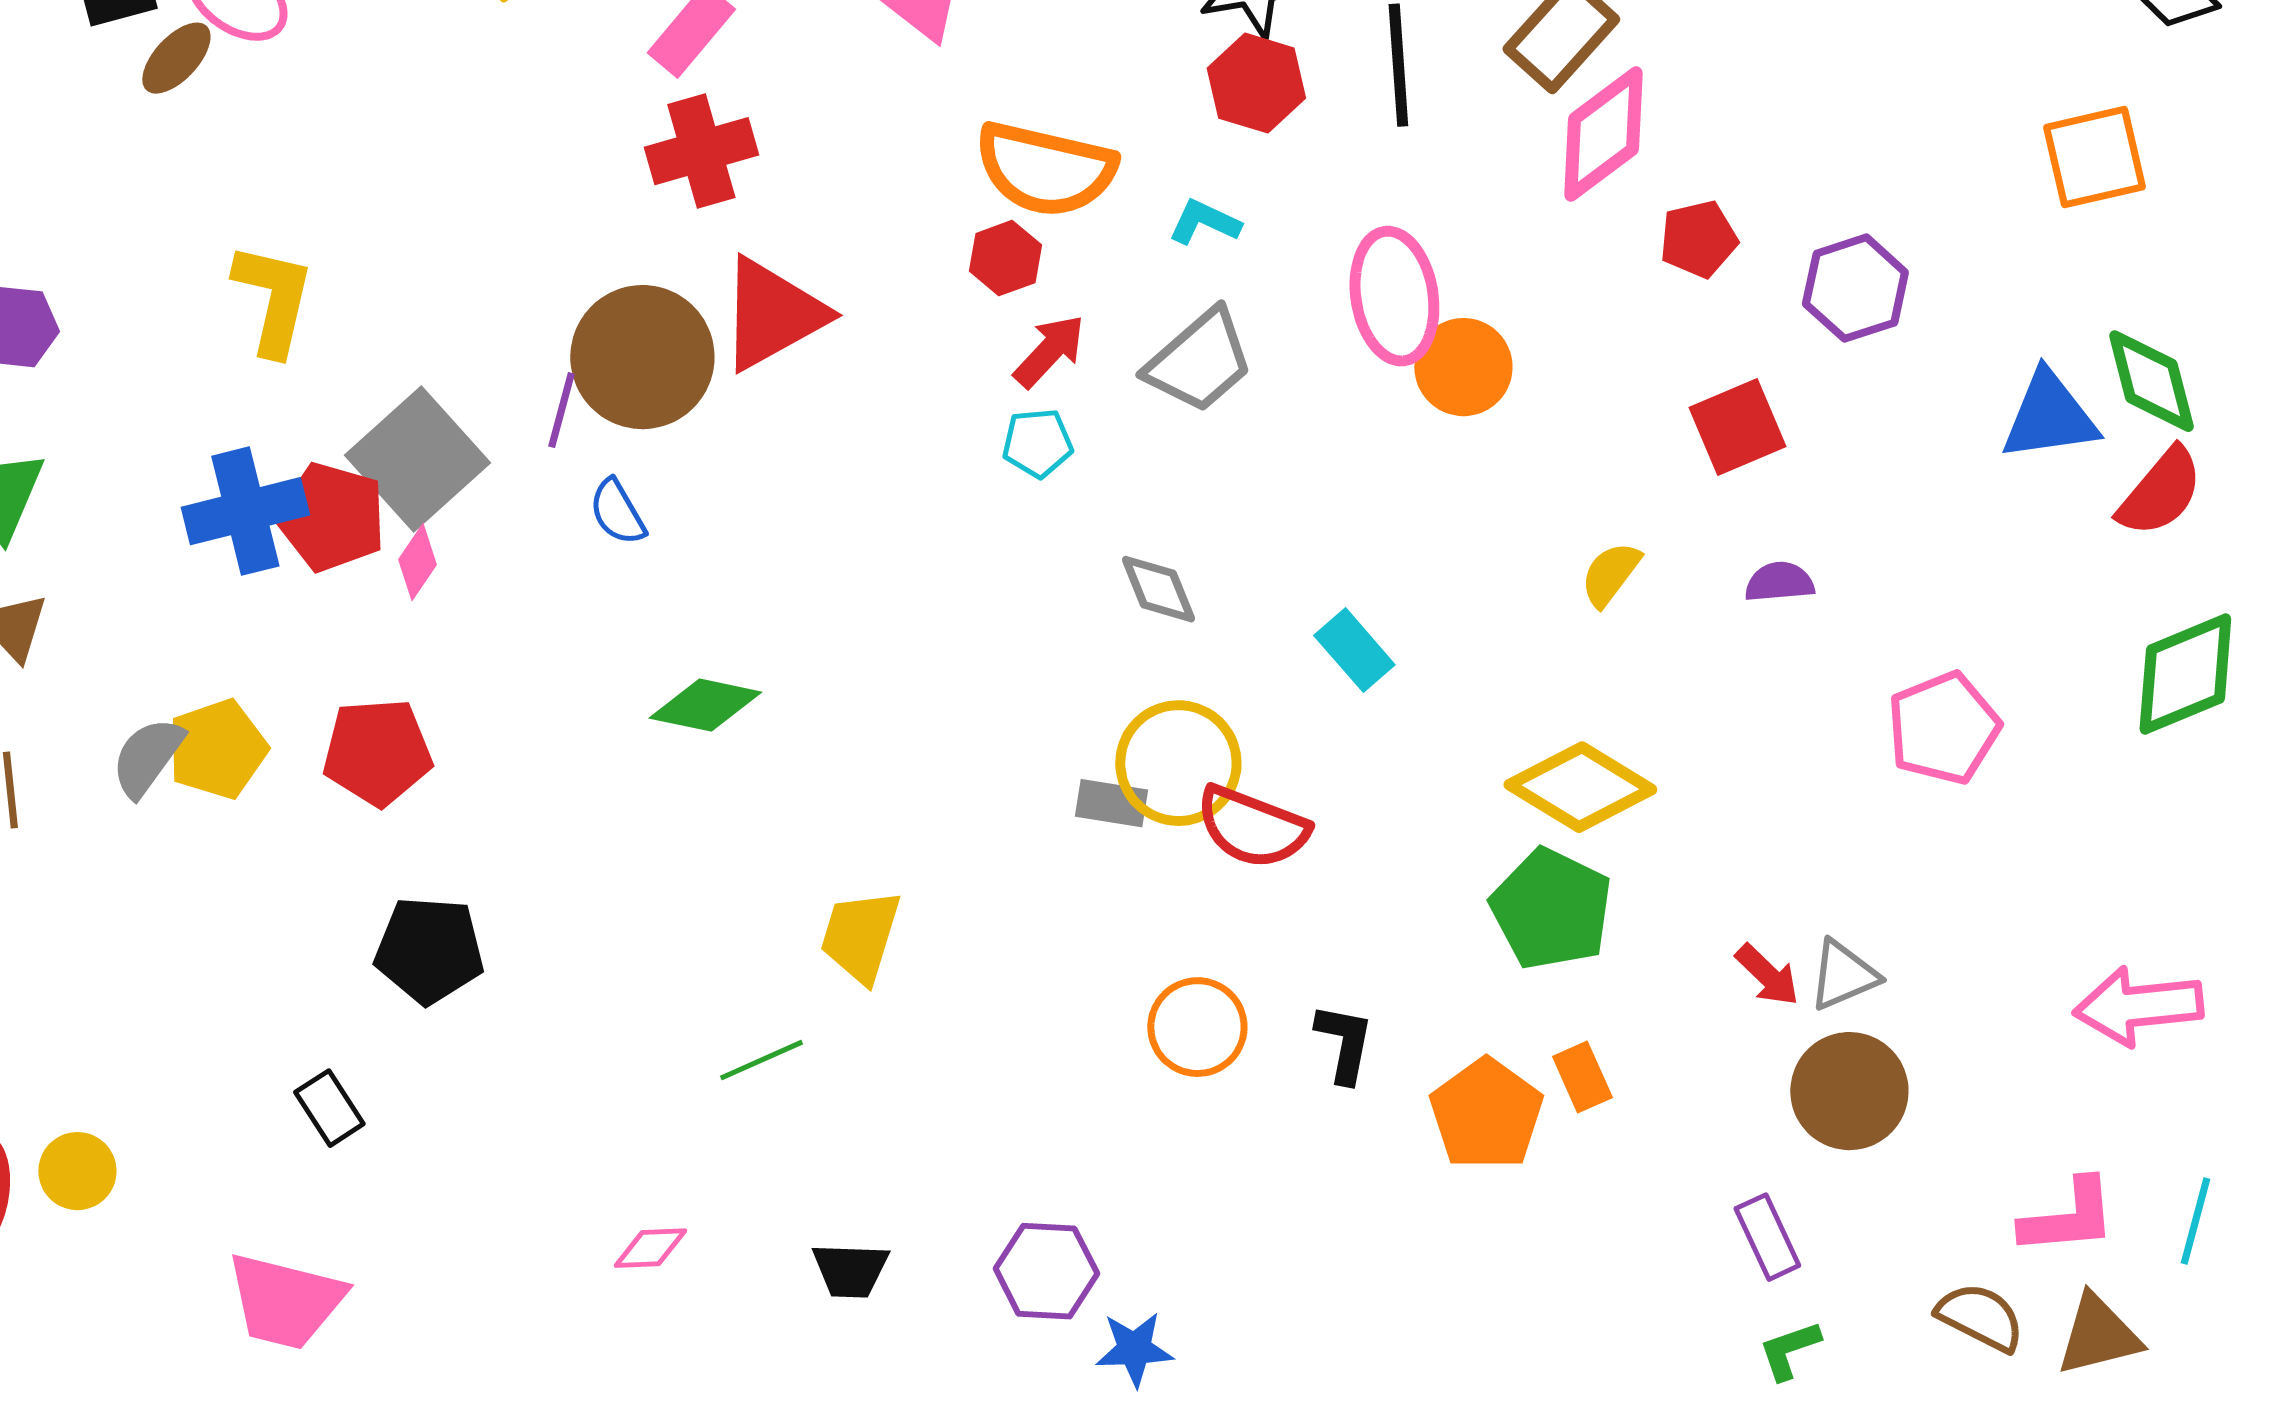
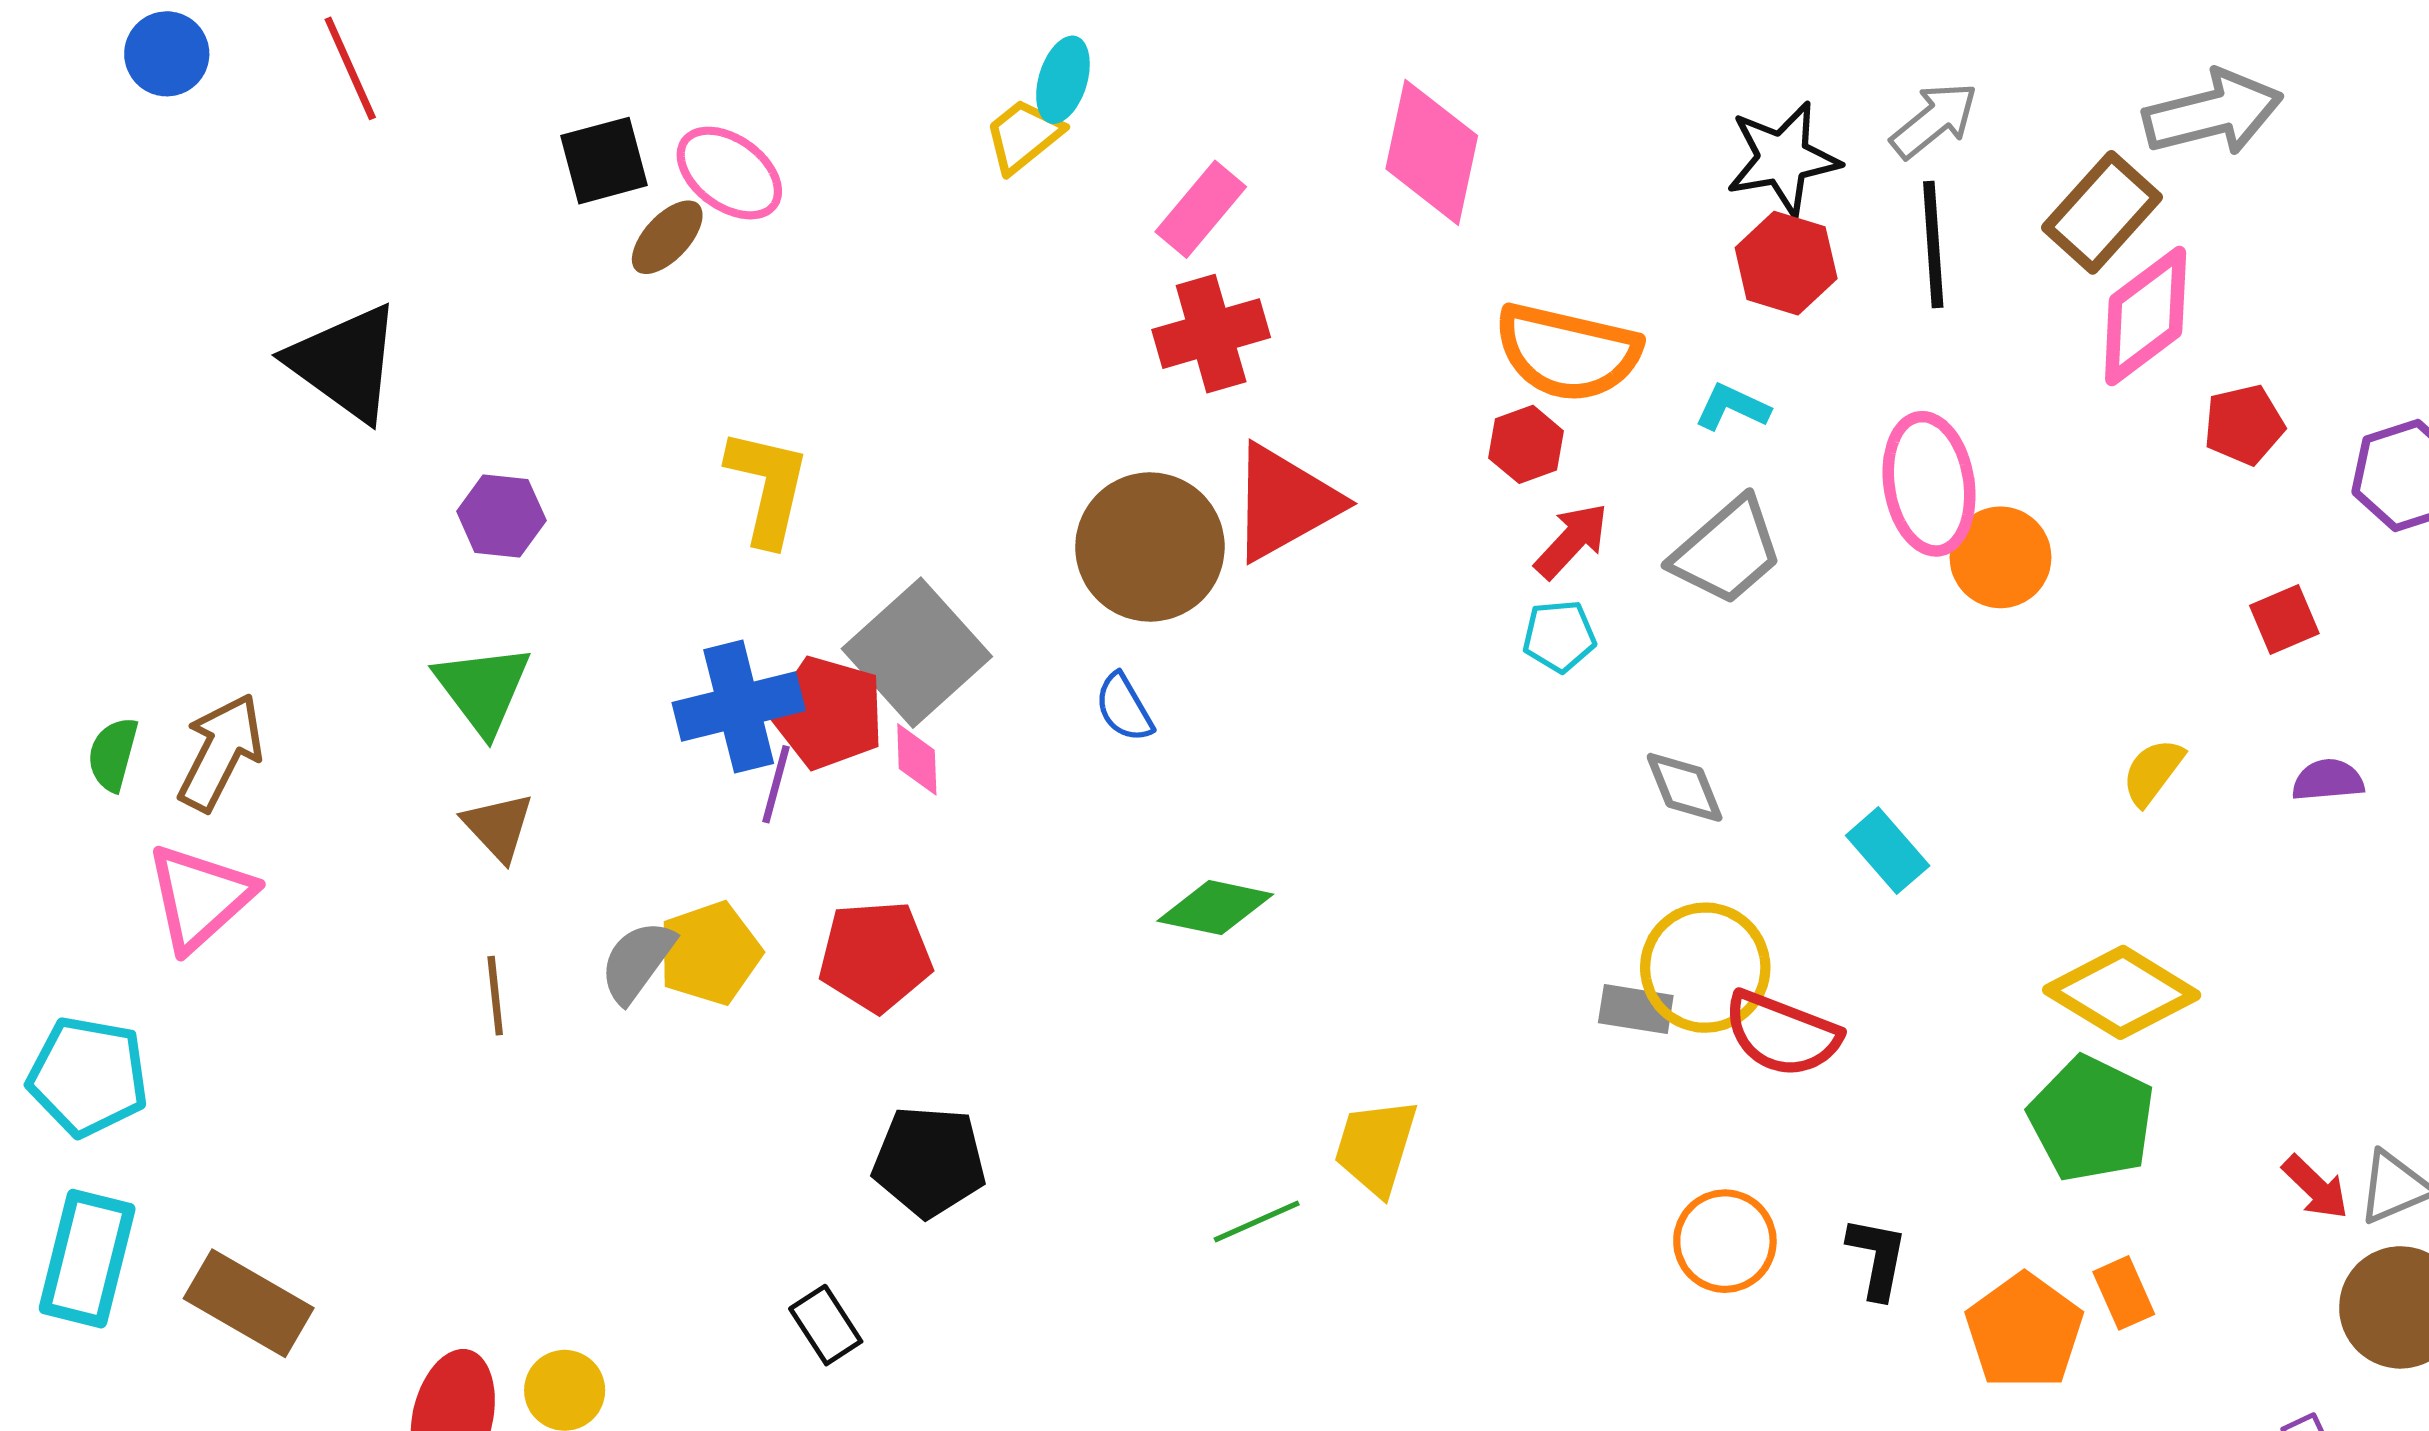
purple line: (561, 410) -> (776, 784), moved
red square: (1737, 427) -> (2284, 620), size x0.7
pink diamond: (417, 562) -> (917, 759), turned -36
green line: (761, 1060) -> (1257, 1221), moved

